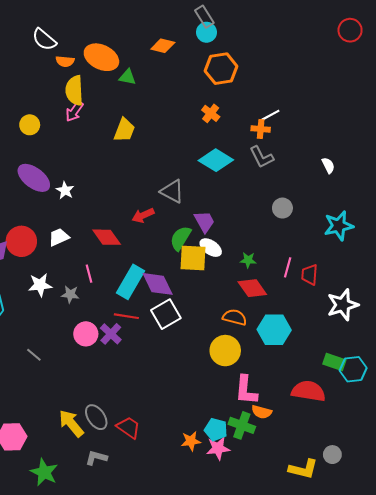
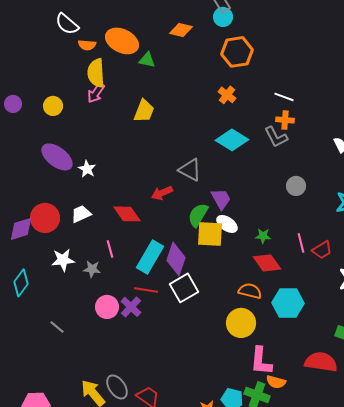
white line: (270, 115) -> (284, 97), turned 48
orange cross: (261, 129) -> (285, 120), moved
pink line: (288, 267) -> (301, 243), turned -30
red trapezoid: (309, 275) -> (322, 250), turned -125
purple diamond: (158, 284) -> (176, 259), turned 44

